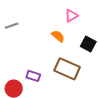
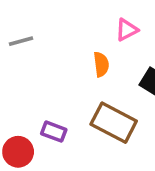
orange semicircle: (58, 36) -> (101, 64), turned 40

